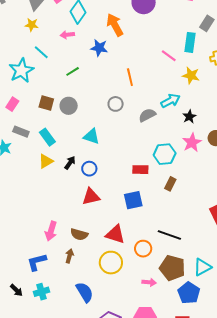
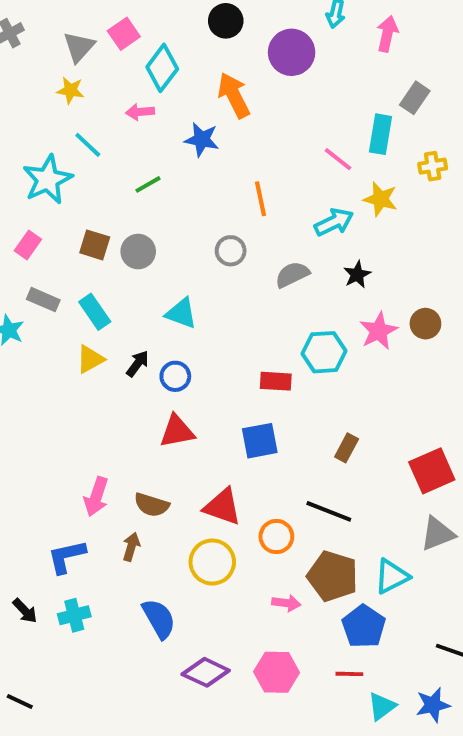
cyan arrow: (170, 101) -> (334, 222), moved
black star: (189, 117) -> (357, 275), moved
brown rectangle: (170, 184) -> (347, 448), moved

